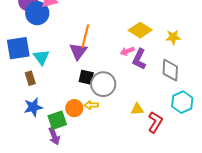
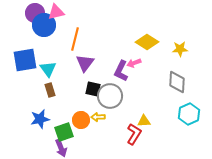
orange line: (85, 36) -> (75, 39), moved
purple L-shape: (139, 59) -> (121, 71), moved
brown rectangle: (30, 78) -> (50, 90), moved
red L-shape: (155, 122) -> (134, 134), moved

